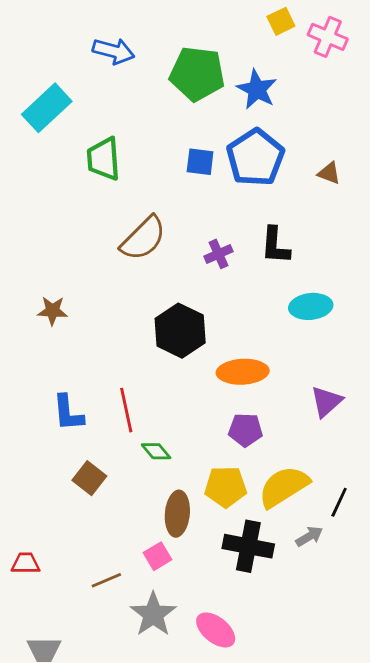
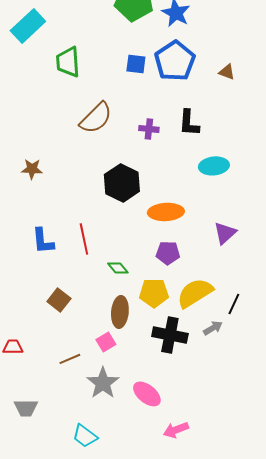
purple cross: (218, 254) -> (149, 129), turned 30
green diamond: (156, 451) -> (118, 268), moved
brown square: (89, 478) -> (59, 300), moved

